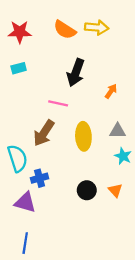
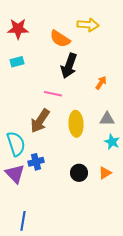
orange semicircle: (65, 30) -> (60, 39), moved
orange triangle: (115, 190) -> (105, 173), turned 40
purple triangle: (25, 202) -> (15, 174), moved, turned 30

